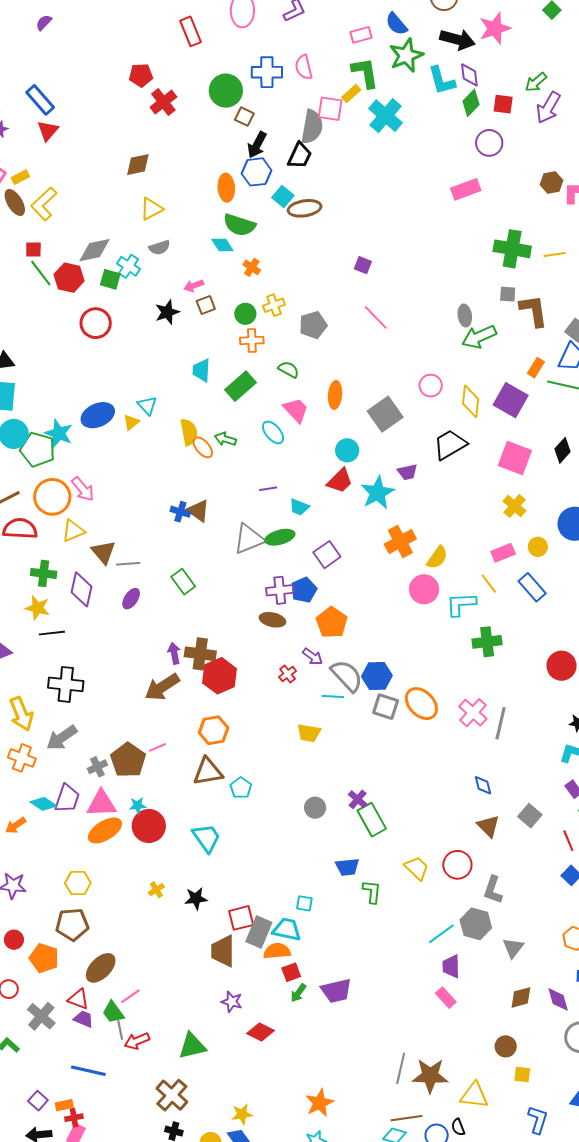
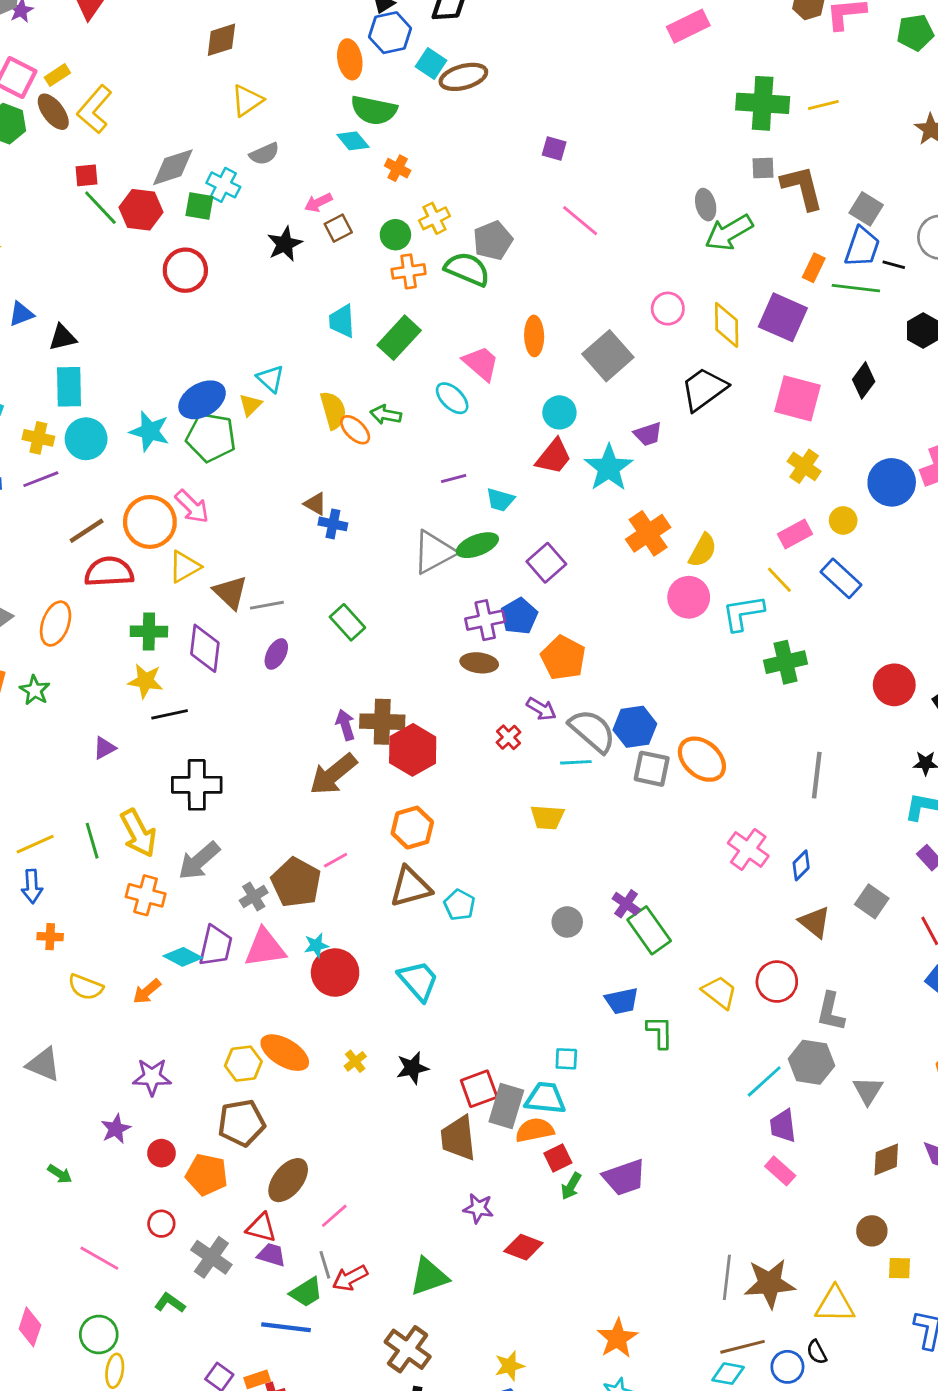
green semicircle: (289, 369) -> (467, 269), moved, size x1.5
green pentagon: (38, 450) -> (211, 437), moved
brown triangle: (198, 511) -> (315, 504), moved, size x0.7
pink cross: (473, 713) -> (748, 849), moved
blue diamond: (483, 785) -> (801, 865), turned 65
orange ellipse: (105, 830) -> (285, 1053), moved, turned 68
green trapezoid: (113, 1012) -> (306, 1292), moved, turned -80

